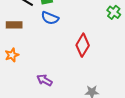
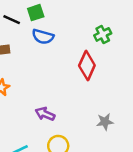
green cross: (114, 12) -> (103, 34), moved, turned 32

